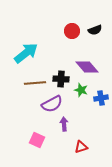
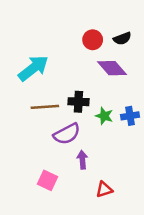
purple diamond: (87, 67) -> (112, 68), moved
blue cross: (101, 98) -> (130, 116), moved

